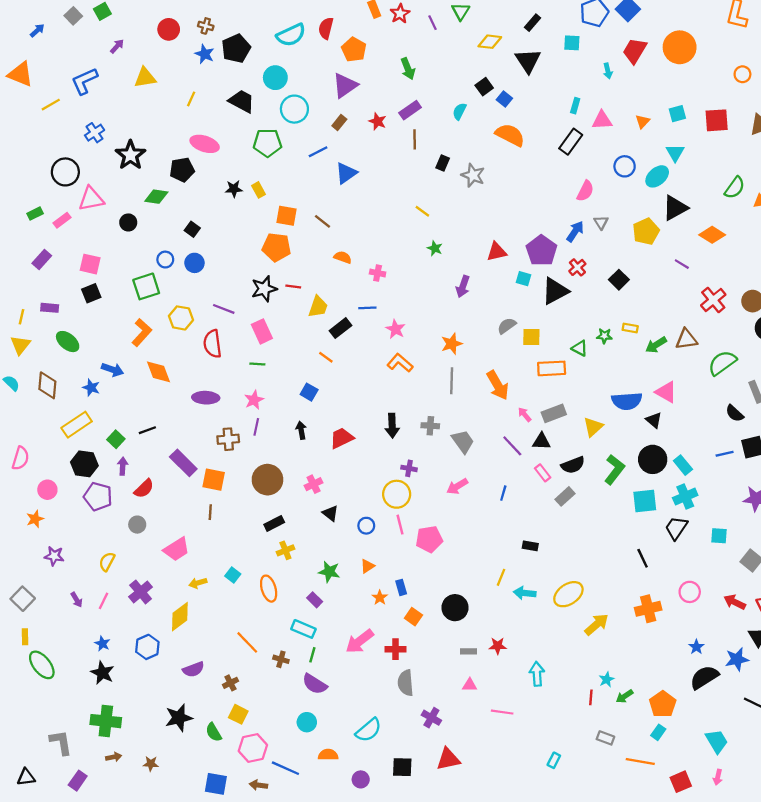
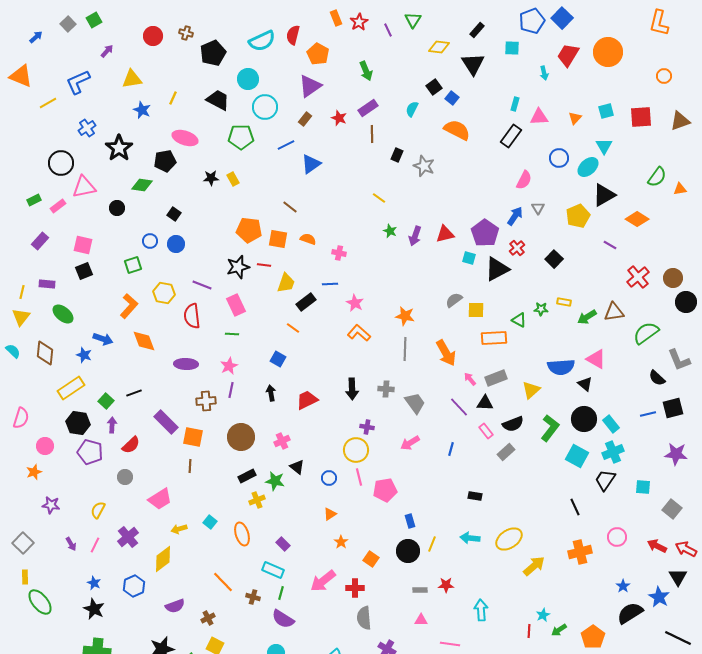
blue star: (205, 54) -> (142, 110), moved
orange square: (287, 216) -> (278, 239), moved
green square: (146, 286) -> (133, 265), size x0.7
purple arrow: (463, 286) -> (415, 236), moved
orange star: (452, 344) -> (405, 316), turned 30
cyan square: (645, 501) -> (577, 456), turned 35
green star: (329, 572) -> (275, 481), moved
yellow line: (501, 577) -> (432, 544), moved
blue rectangle: (401, 587) -> (410, 521), moved
blue star: (737, 659) -> (659, 597), turned -30

